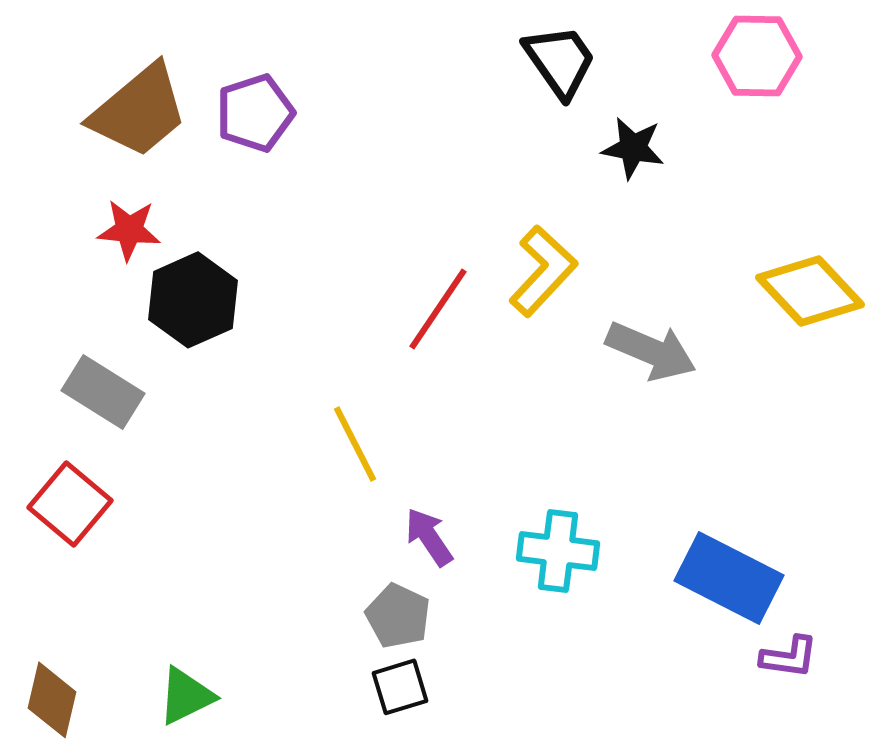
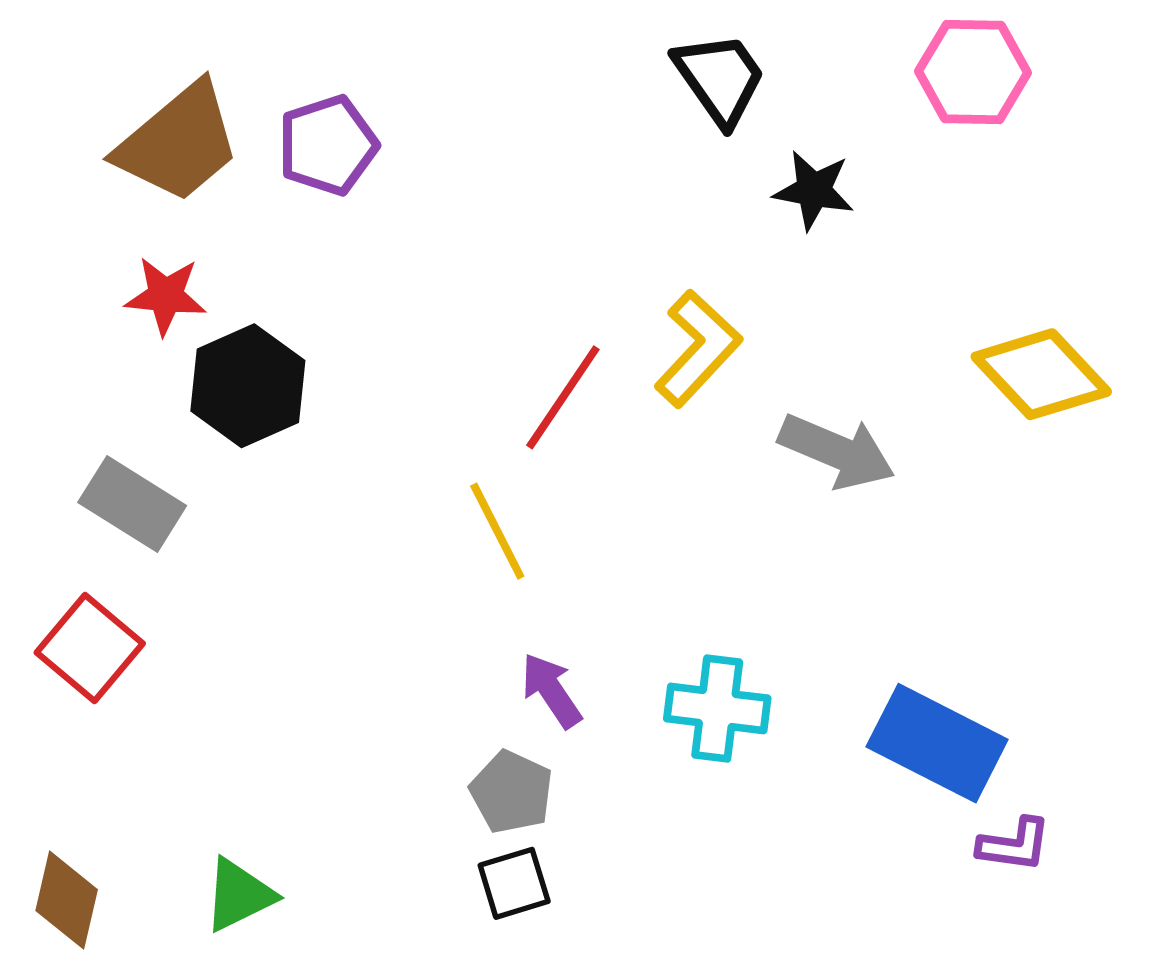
yellow line: (355, 444) -> (497, 531), moved

